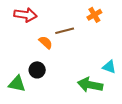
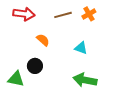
brown line: (65, 31) -> (63, 15), moved
cyan triangle: (109, 67) -> (81, 48), moved

